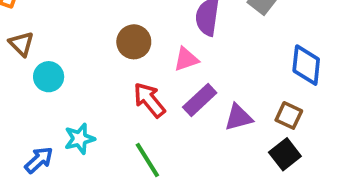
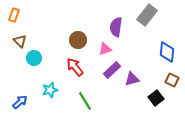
red arrow: (149, 100) -> (75, 67), moved
brown square: (289, 115) -> (172, 80), moved
blue arrow: (39, 160) -> (20, 102), moved

